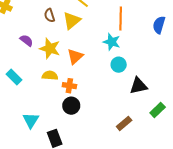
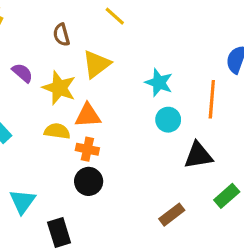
orange line: (121, 18) -> (212, 99), moved
yellow triangle: (72, 21) -> (96, 64), moved
orange triangle: (75, 56) -> (88, 115), moved, turned 36

